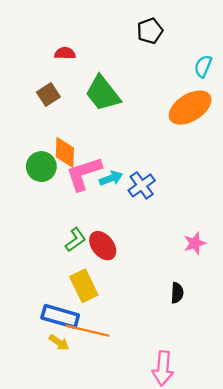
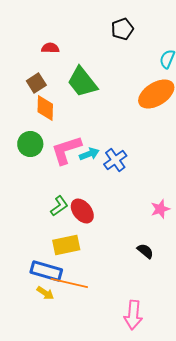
orange diamond: (65, 152) -> (45, 108), moved
yellow rectangle: (84, 286) -> (66, 245), turned -76
black semicircle: (177, 293) -> (145, 251), turned -54

